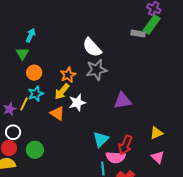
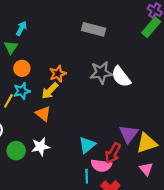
gray rectangle: (138, 34) -> (94, 29), moved, size x1.5
white semicircle: (92, 47) -> (121, 77), moved
gray star: (96, 70) -> (101, 73), moved
purple triangle: (122, 101) -> (129, 134), moved, turned -48
white star: (77, 103) -> (40, 147), moved
yellow triangle: (156, 133) -> (147, 143), size x1.5

